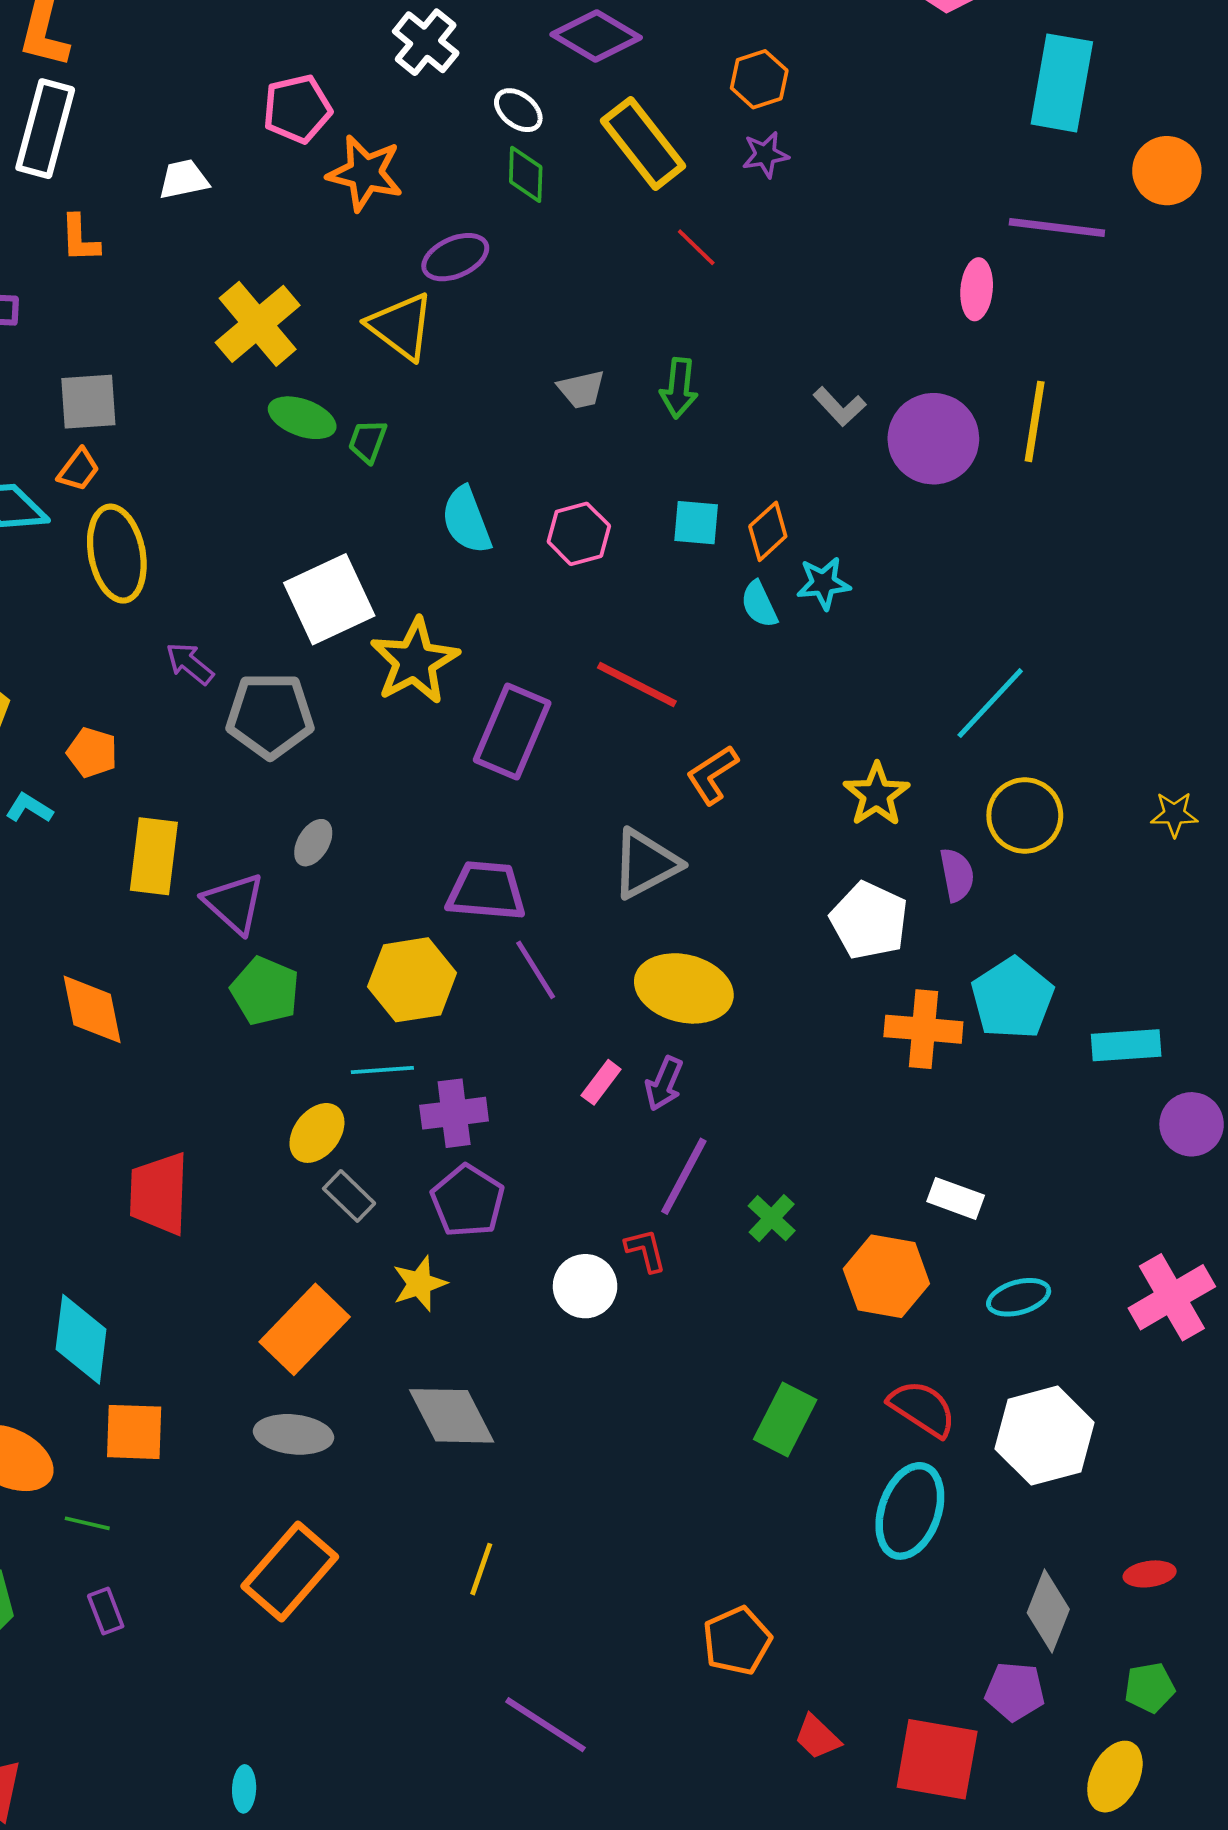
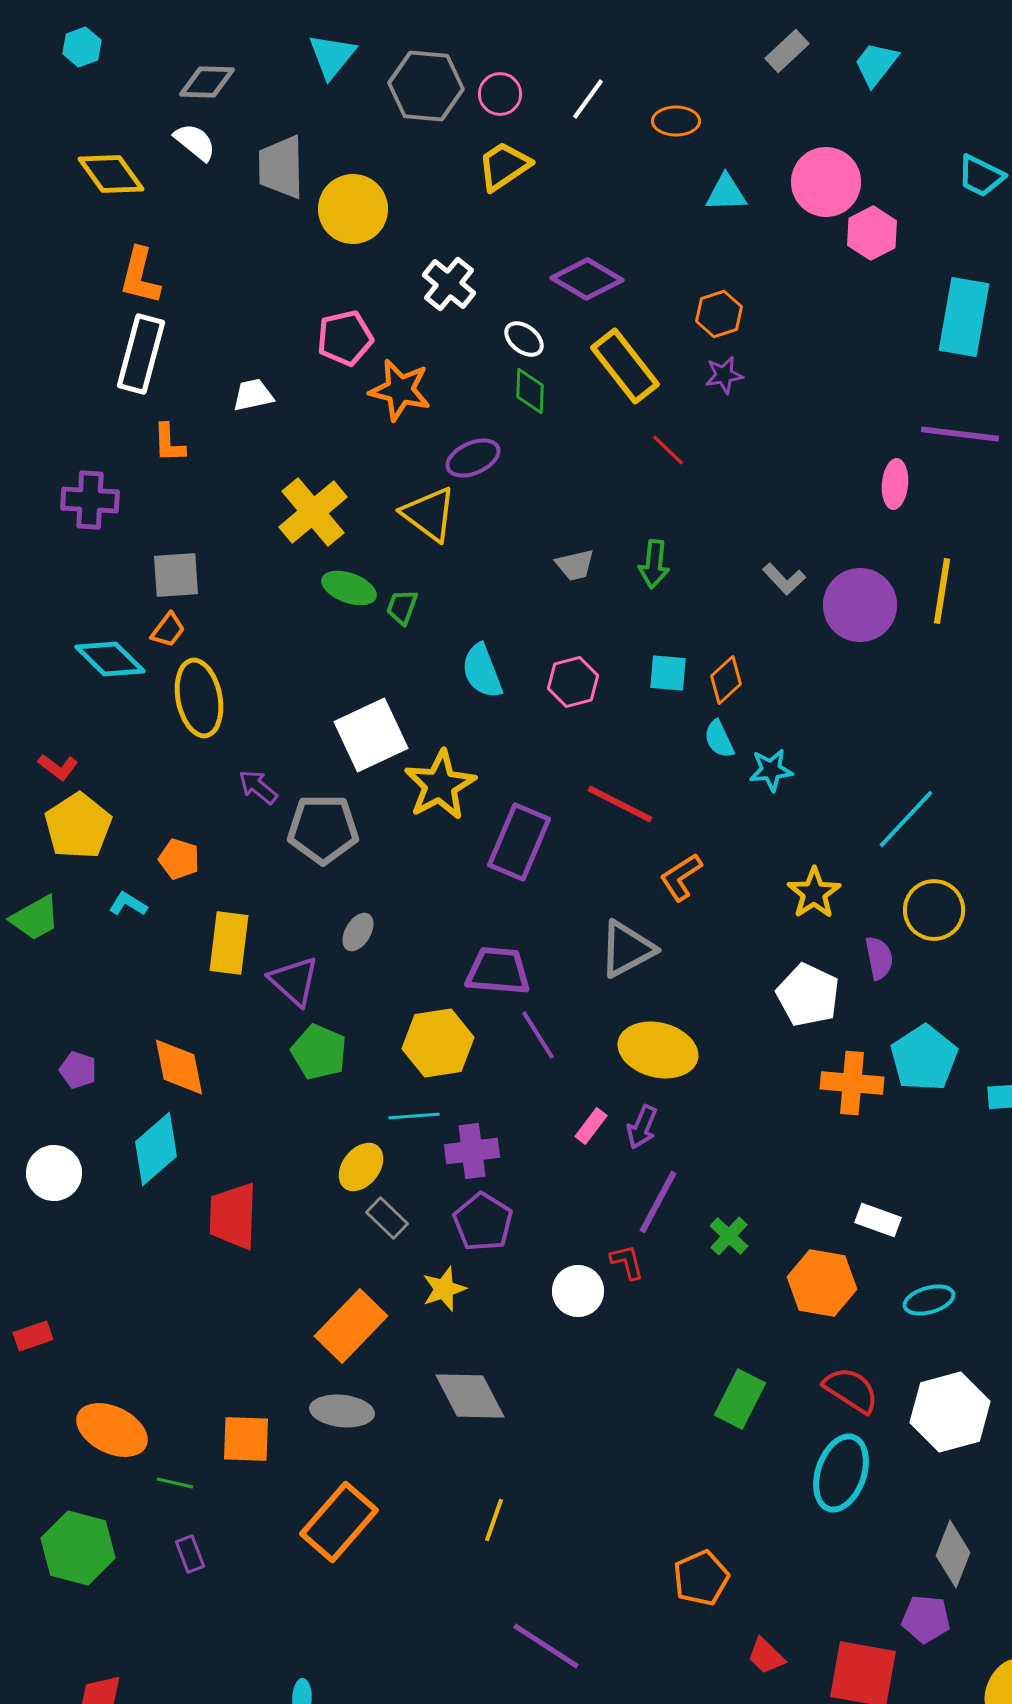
cyan star: (823, 583) -> (771, 770), moved
cyan diamond: (81, 1339) -> (156, 1149), moved, turned 42
orange square: (134, 1432) -> (246, 1439), moved

